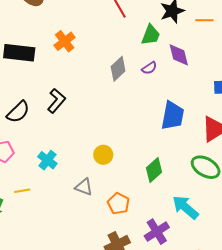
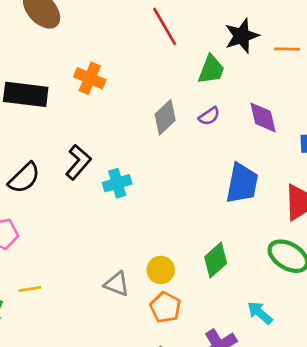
orange cross: (65, 41) -> (90, 78), turned -30
purple diamond: (179, 55) -> (263, 117), moved
yellow circle: (103, 155) -> (161, 270), moved
cyan cross: (47, 160) -> (117, 183), moved, turned 36
cyan arrow: (185, 207) -> (260, 313), size x0.7

